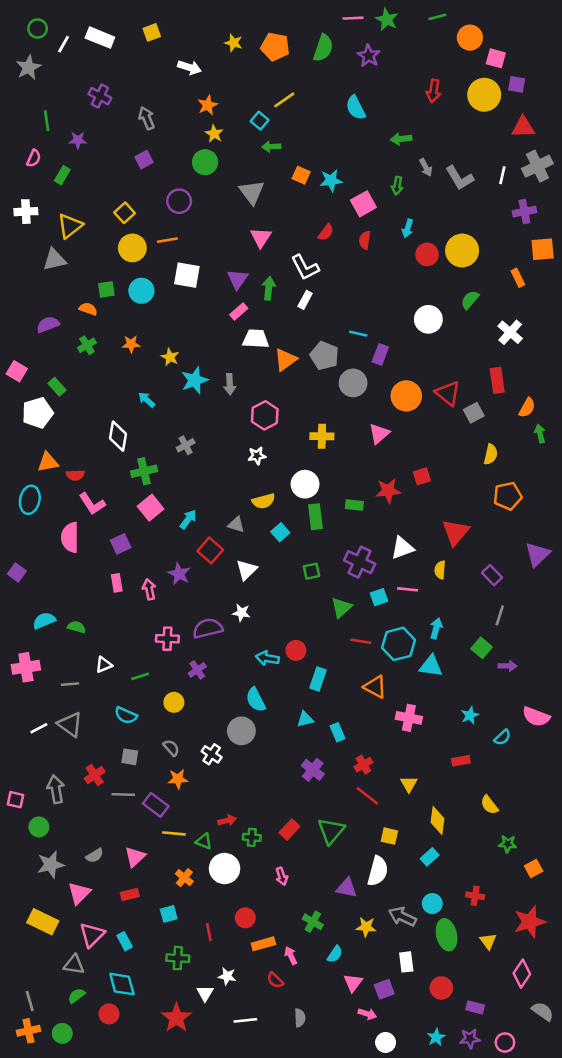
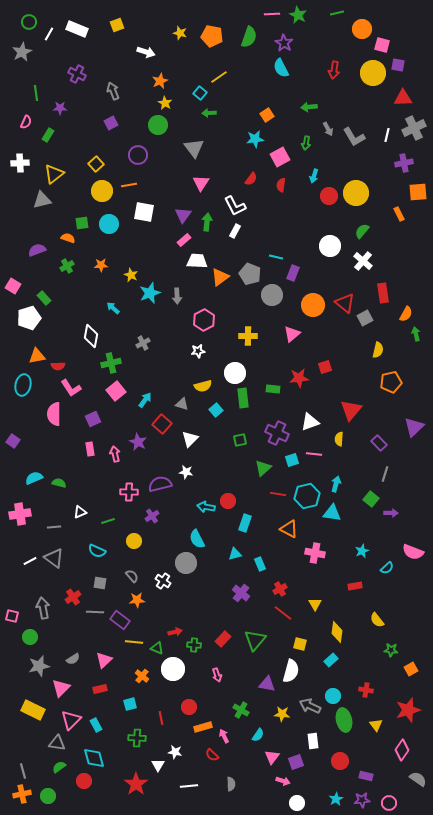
cyan semicircle: (356, 108) -> (281, 68), moved
orange square: (301, 175) -> (267, 115), moved, turned 32
white cross: (510, 332) -> (363, 261), moved

